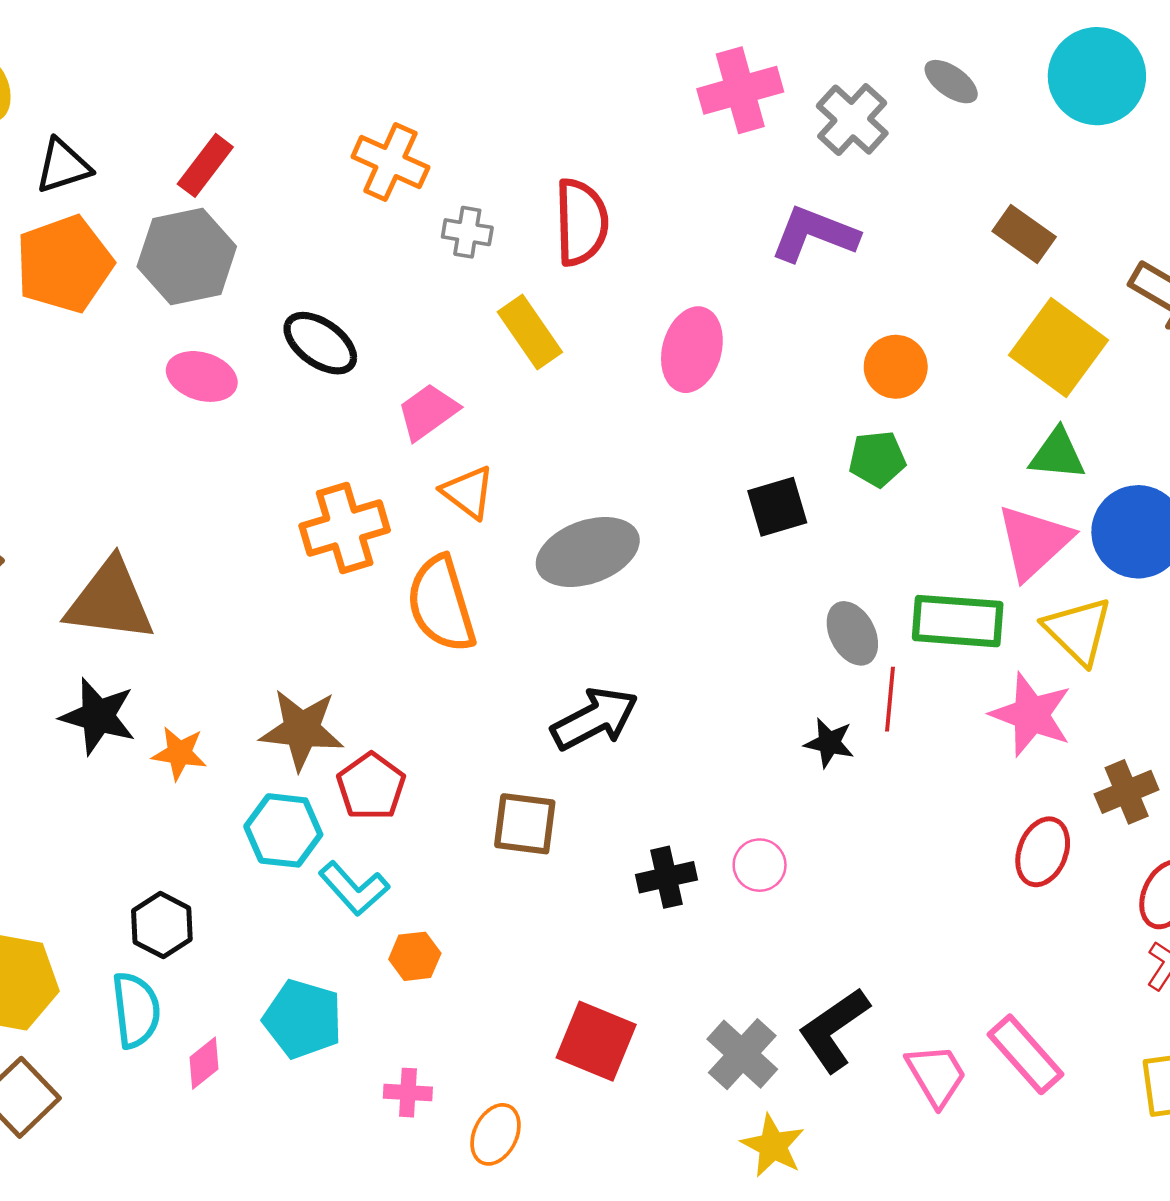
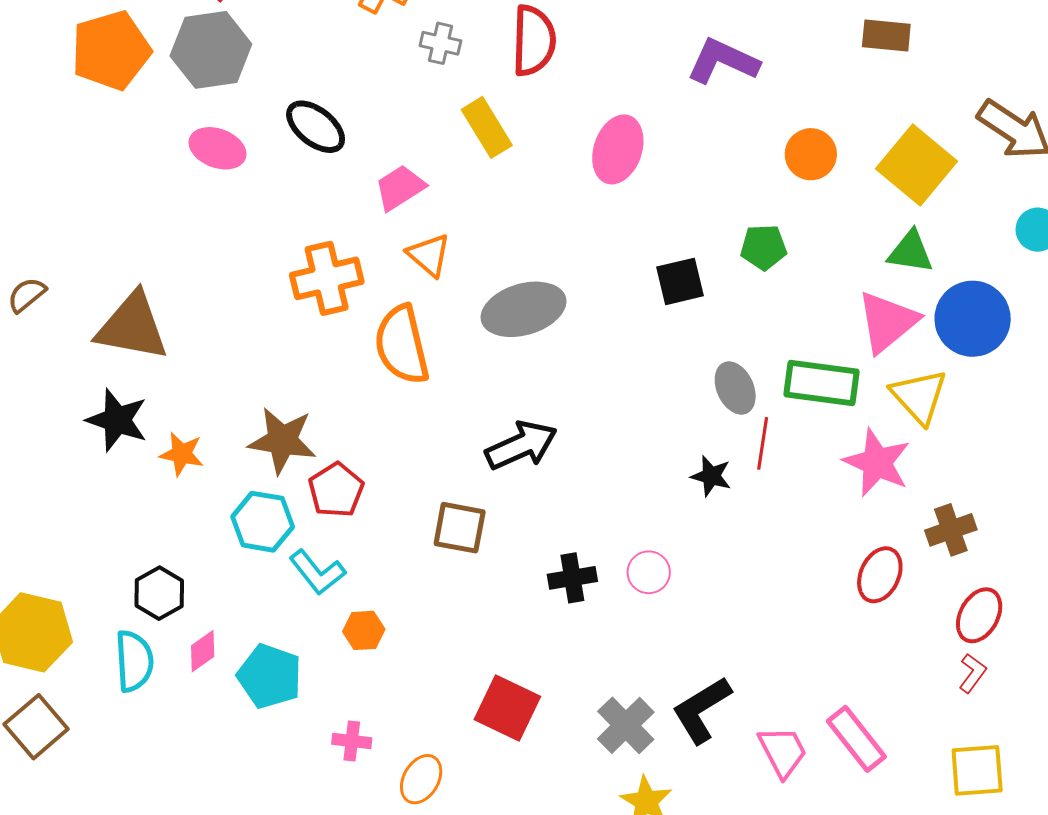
brown rectangle: (1024, 234) -> (886, 36), moved, turned -33
orange circle: (896, 367) -> (811, 154), moved
pink diamond: (204, 1063) -> (203, 651), moved

